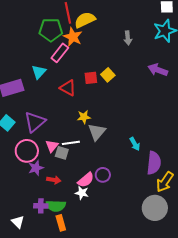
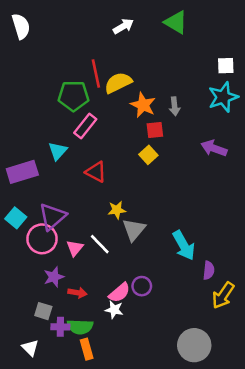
orange star: (73, 37) -> (143, 105), moved
red square: (91, 78) -> (155, 130), moved
white line: (71, 143) -> (100, 244), turned 54
cyan arrow: (135, 144) -> (184, 245), size x1.6
pink circle: (27, 151) -> (42, 239), moved
gray square: (62, 153) -> (43, 311), moved
purple semicircle: (154, 163) -> (209, 270), size x0.6
gray circle: (155, 208) -> (194, 345), moved

